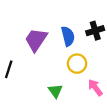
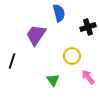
blue semicircle: (68, 36) -> (59, 13), moved

